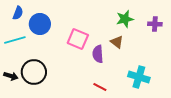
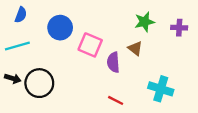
blue circle: (40, 24) -> (60, 28), moved
black arrow: (11, 76) -> (13, 78), moved

